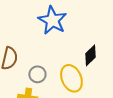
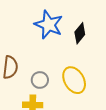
black diamond: (90, 55) -> (80, 33), moved

